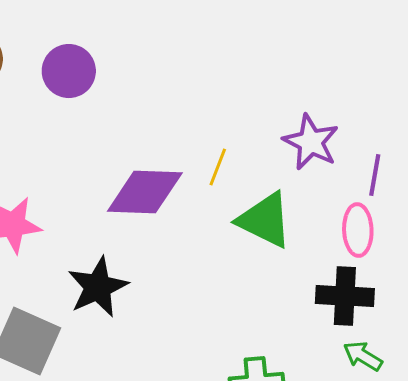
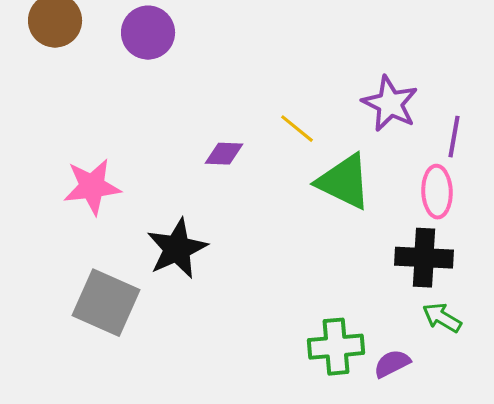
yellow line: (218, 167) -> (297, 129), turned -72
purple diamond: (145, 192) -> (224, 154), size x0.5

